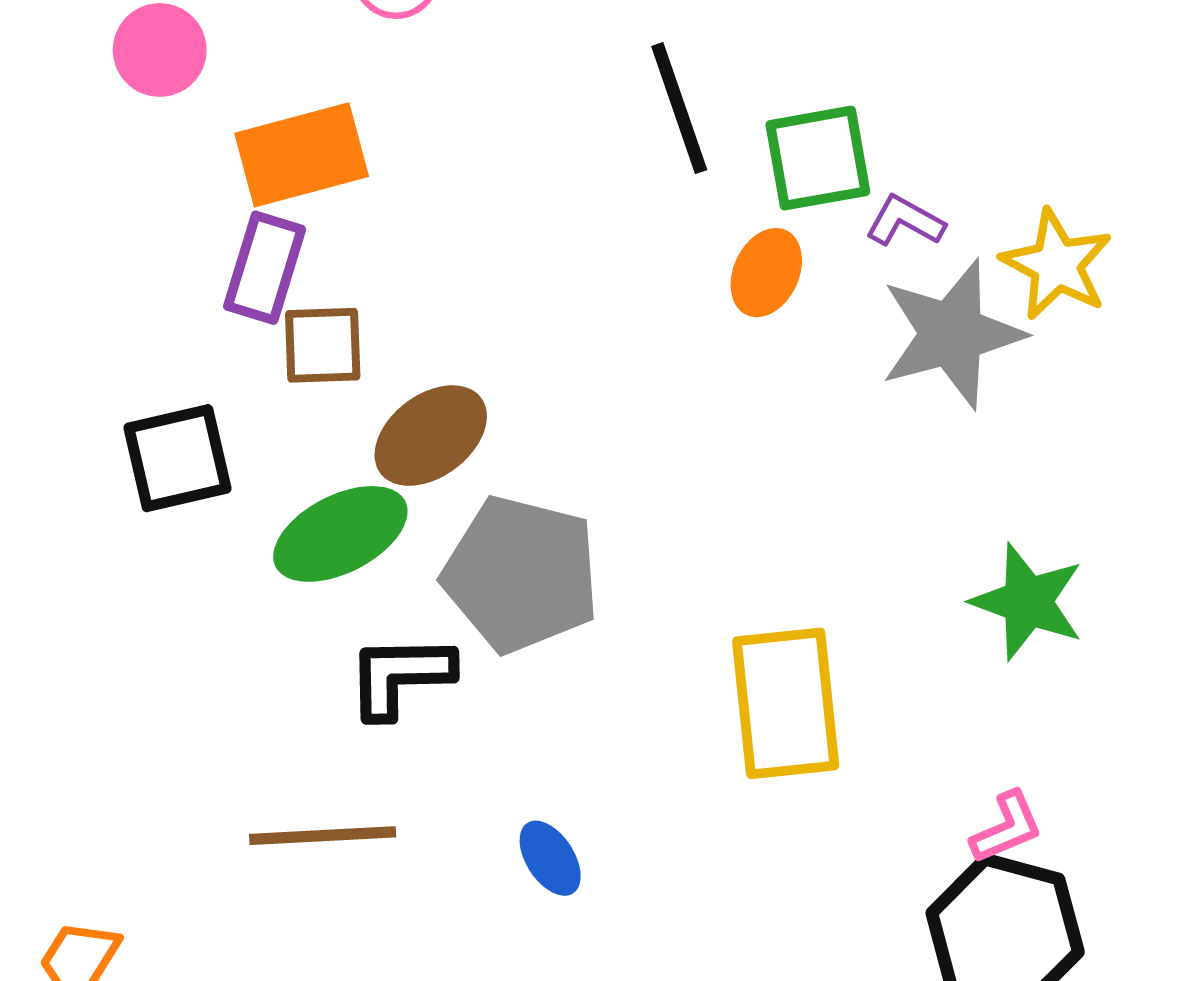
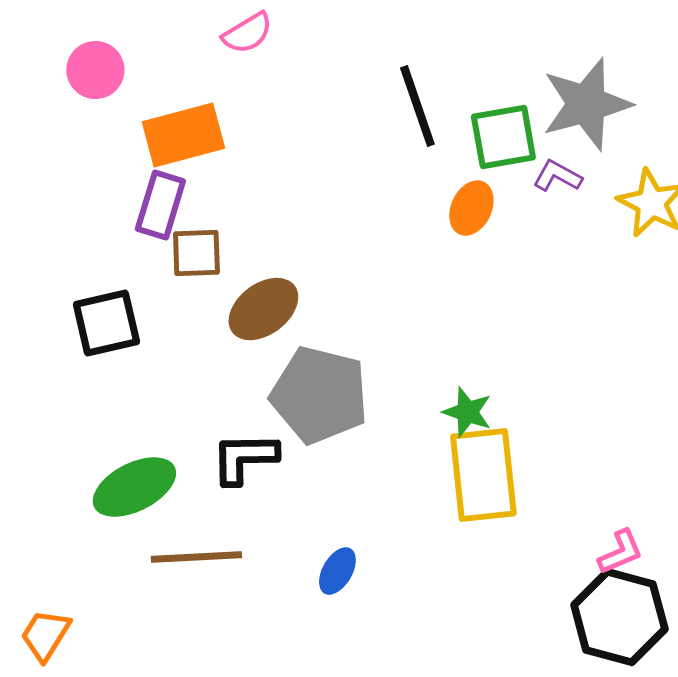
gray star: (952, 334) -> (586, 104), moved
green ellipse: (340, 534) -> (134, 487), moved
green star: (1028, 602) -> (467, 412), moved, size x0.7
blue ellipse: (550, 858) -> (337, 571), turned 63

